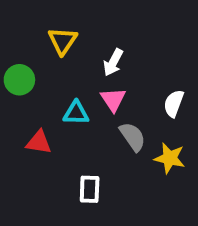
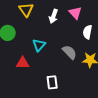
pink triangle: (113, 99) -> (75, 13), moved
cyan triangle: (76, 113) -> (39, 45), turned -40

